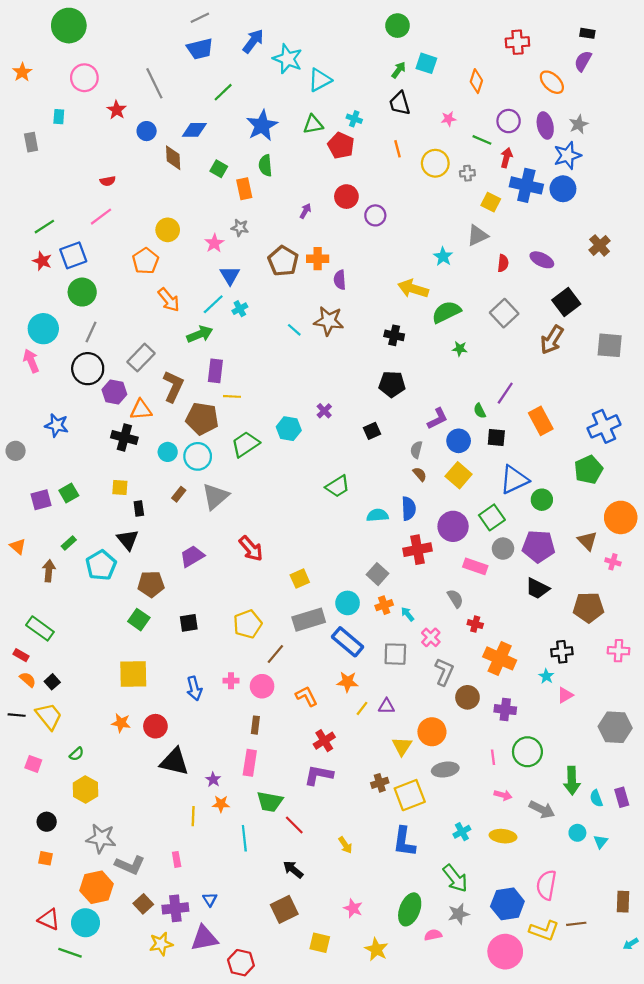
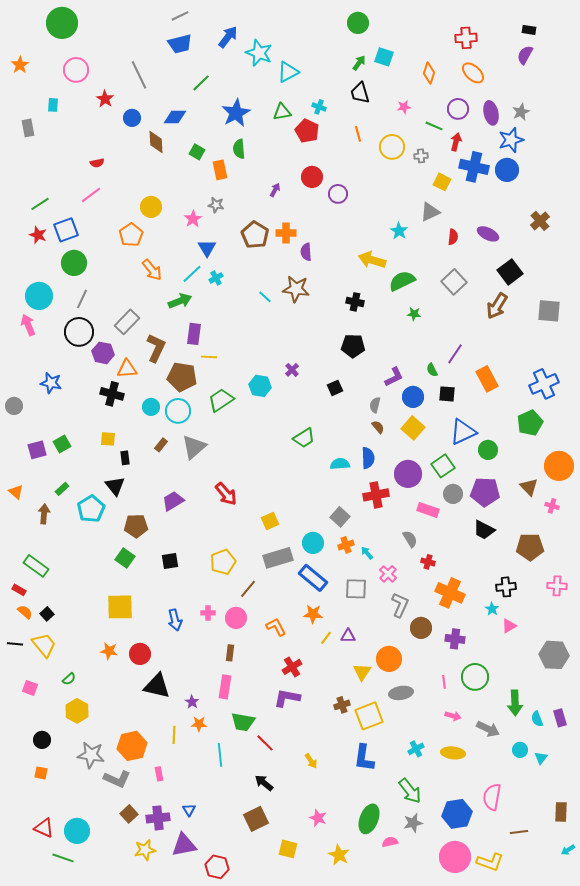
orange ellipse: (552, 82) -> (473, 73), moved
orange hexagon: (97, 887) -> (132, 746), moved
yellow L-shape: (544, 931) -> (490, 862), moved

